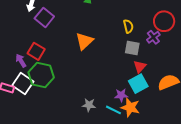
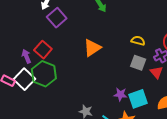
yellow semicircle: (128, 26) -> (138, 41), turned -72
red triangle: (140, 66) -> (156, 72), moved, turned -32
purple star: (121, 95) -> (120, 94), moved

